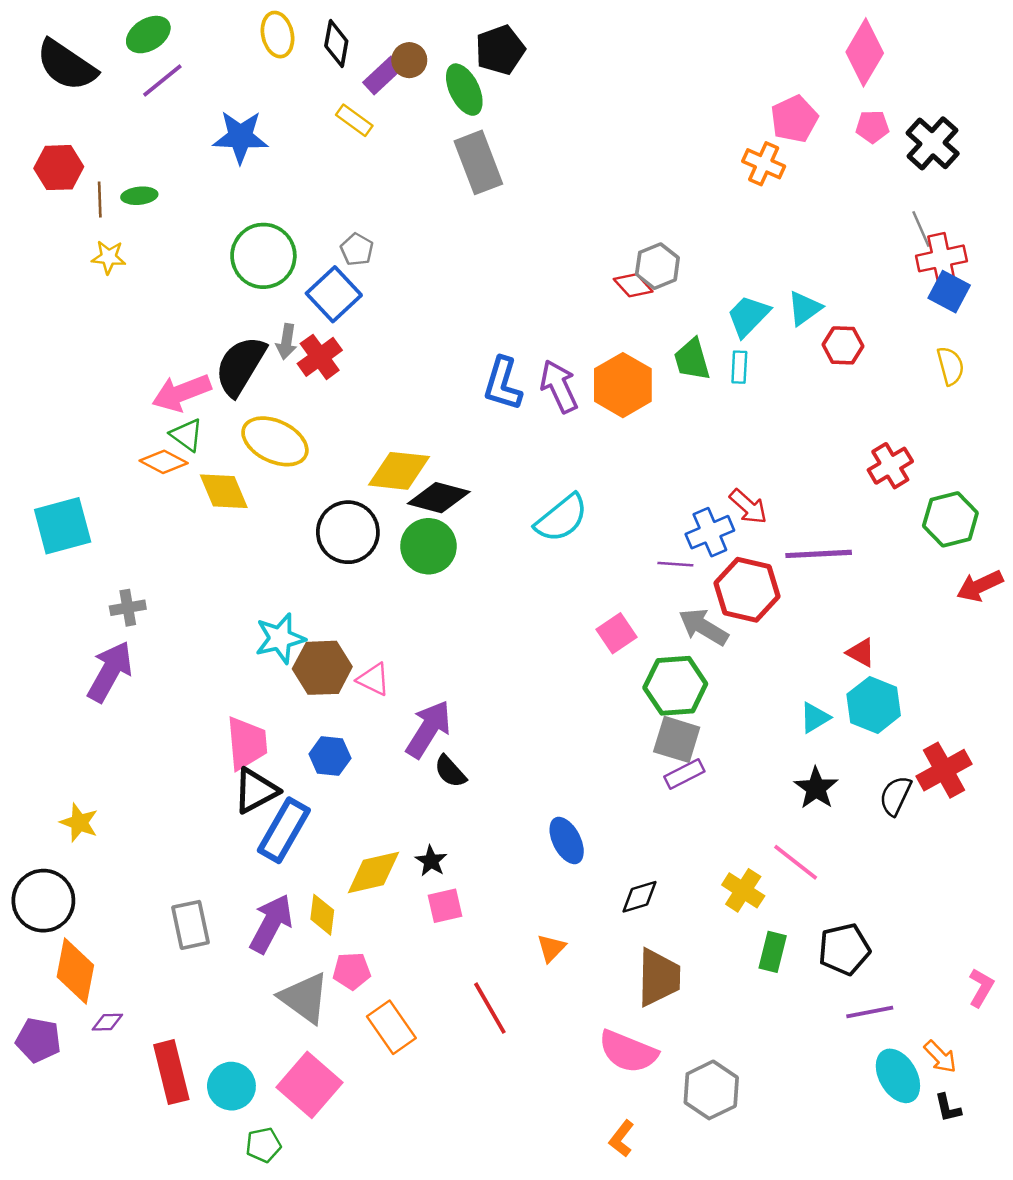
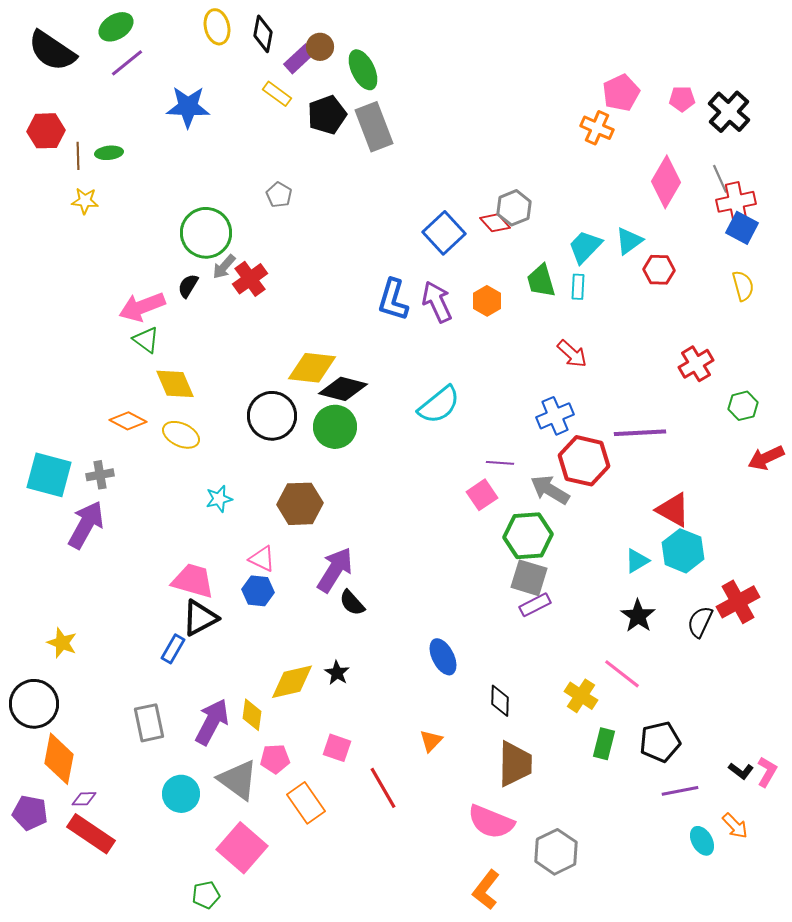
black pentagon: (500, 50) -> (327, 115), moved
pink diamond: (865, 52) -> (666, 182), moved
green circle: (263, 256) -> (206, 233), moved
blue square: (334, 294) -> (444, 233), moved
gray arrow: (286, 342) -> (224, 267), turned 32
black semicircle: (240, 366) -> (188, 286), size x0.5
orange hexagon: (623, 385) -> (487, 301), size x0.6
yellow ellipse: (275, 441) -> (181, 435), moved, size x0.7
orange diamond: (164, 462) -> (128, 421), moved
red arrow: (748, 507) -> (572, 354), moved
green hexagon: (950, 519) -> (743, 406), size x0.7
cyan square: (63, 526) -> (49, 475), moved, turned 30
purple line: (675, 564) -> (500, 463), moved
cyan star: (280, 638) -> (219, 499), size x0.7
red triangle: (861, 652) -> (673, 510), size x1.5
brown hexagon: (322, 668) -> (300, 504), moved
pink triangle: (373, 679) -> (262, 559), moved
pink trapezoid: (247, 743) -> (193, 581), turned -69
blue rectangle: (284, 830) -> (173, 649), moved, size x0.6
black diamond: (640, 897) -> (500, 701), turned -72
pink square: (445, 906) -> (337, 748), moved, turned 32
red rectangle: (171, 1072) -> (91, 834), moved, turned -42
cyan ellipse: (898, 1076) -> (702, 841), size x0.7
cyan circle: (231, 1086) -> (181, 794), moved
black L-shape: (948, 1108) -> (741, 771), moved, turned -40
orange L-shape: (622, 1139) -> (486, 890), size x1.4

